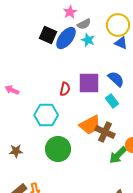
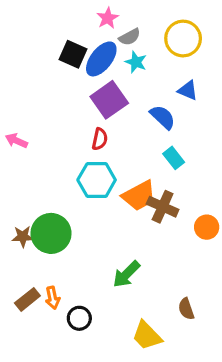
blue triangle: (121, 43) -> (188, 90), moved
blue semicircle: (116, 79) -> (163, 117), moved
purple square: (89, 83) -> (109, 100), moved, turned -35
cyan hexagon: (46, 115) -> (97, 180), moved
green circle: (58, 149) -> (51, 233), moved
green arrow: (118, 155) -> (126, 274), moved

